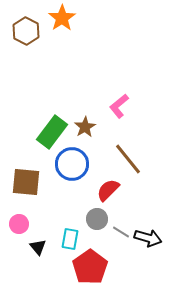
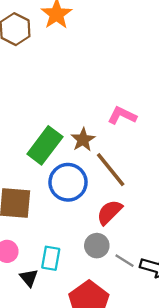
pink L-shape: (119, 106) -> (122, 115), turned 65
brown line: (128, 159) -> (111, 170), moved
cyan rectangle: (70, 239) -> (51, 258), moved

